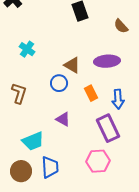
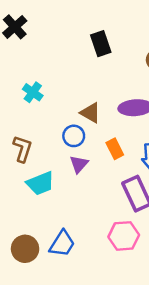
purple triangle: (63, 119) -> (79, 164), moved, turned 42
cyan trapezoid: (33, 141) -> (40, 183), moved
blue trapezoid: (50, 167) -> (62, 244), turned 35

